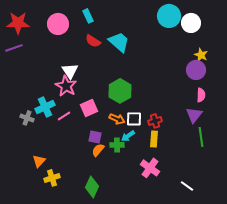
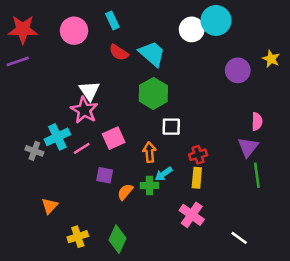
white circle: (191, 23) -> (192, 29), moved
yellow star: (201, 55) -> (271, 59), moved
purple circle: (196, 70) -> (238, 70), moved
green hexagon: (120, 91) -> (153, 93), moved
orange arrow: (117, 119) -> (149, 152), turned -119
white square: (134, 119) -> (171, 127), moved
purple square: (95, 137) -> (105, 175), moved
yellow cross: (52, 178) -> (78, 237), moved

